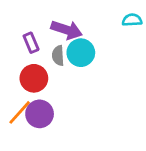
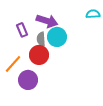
red circle: (34, 78) -> (39, 55), moved
orange line: (20, 112) -> (13, 64), moved

